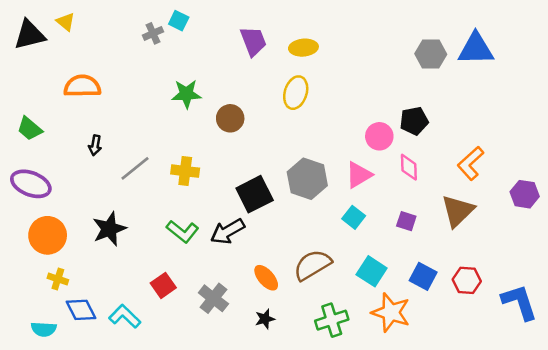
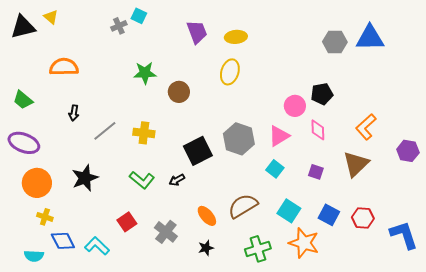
black arrow: (228, 231) -> (177, 180), size x0.6

